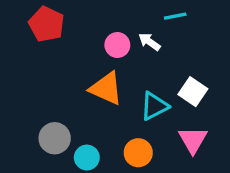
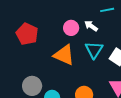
red pentagon: (47, 24) -> (27, 34), moved
cyan triangle: (154, 106) -> (94, 50), moved, turned -30

